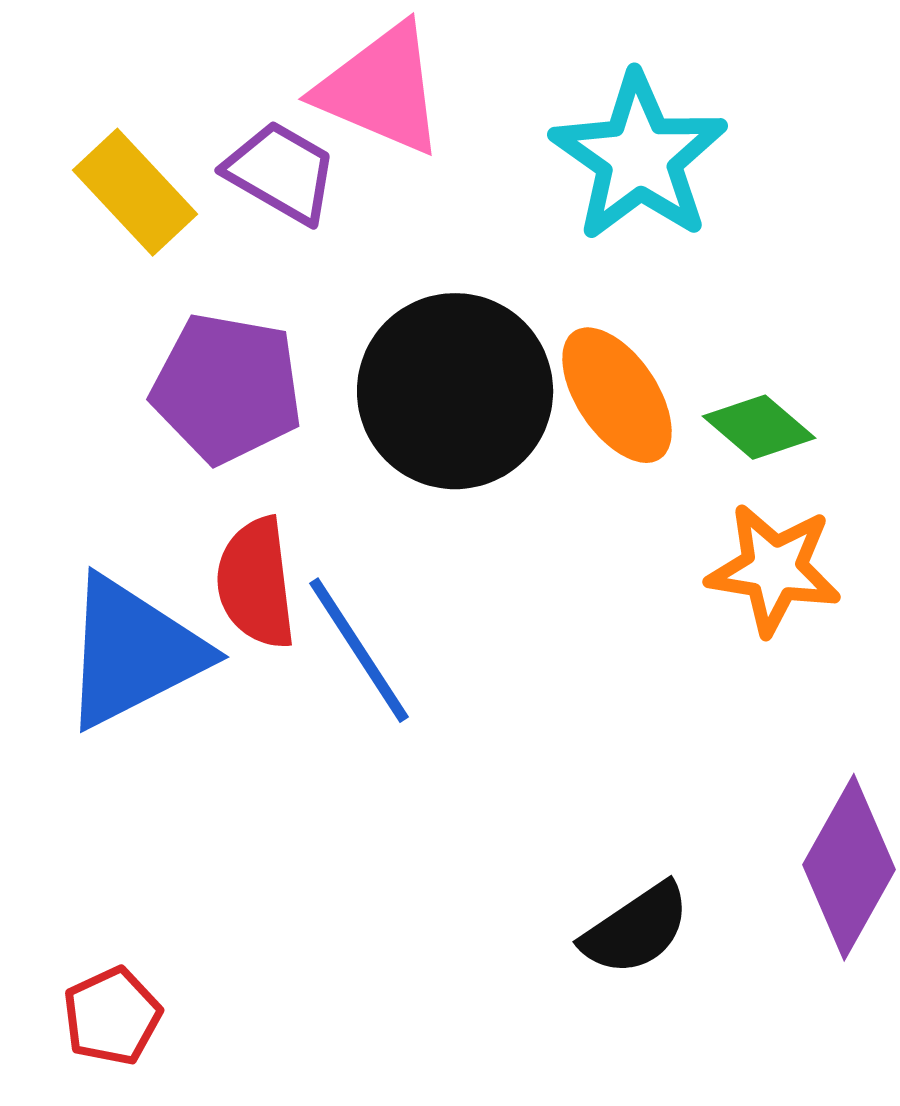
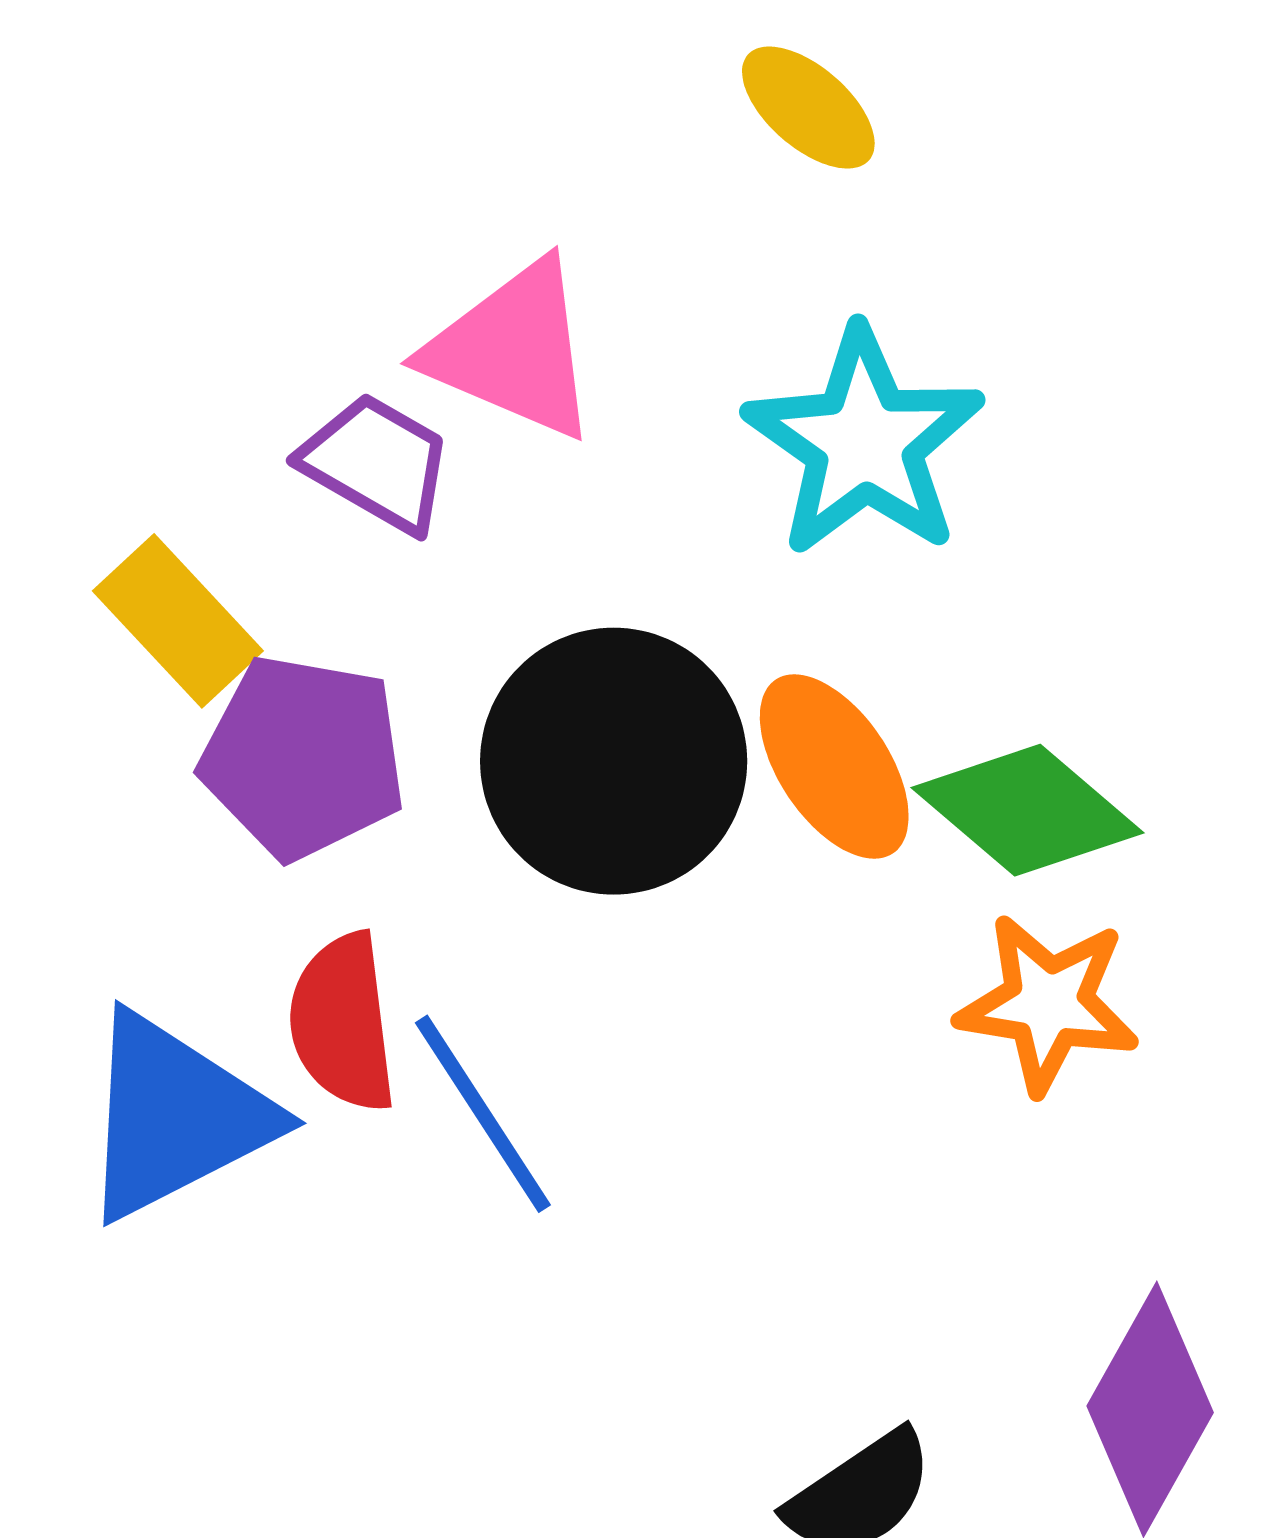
yellow rectangle: (135, 192) -> (178, 621), moved
green diamond: (759, 427) -> (1028, 810), size x1.5

